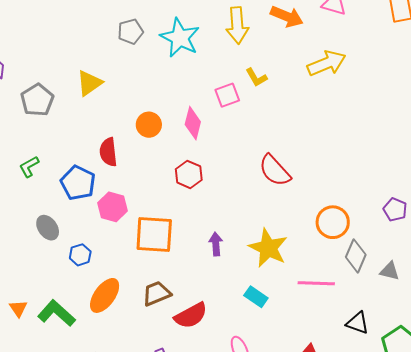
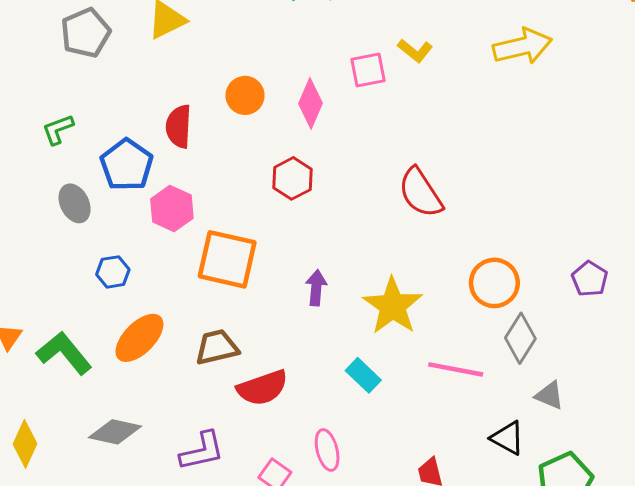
yellow L-shape: (256, 77) -> (415, 51), turned -30
gray ellipse: (48, 228) -> (75, 203), moved
gray triangle: (390, 271) -> (549, 395), moved

